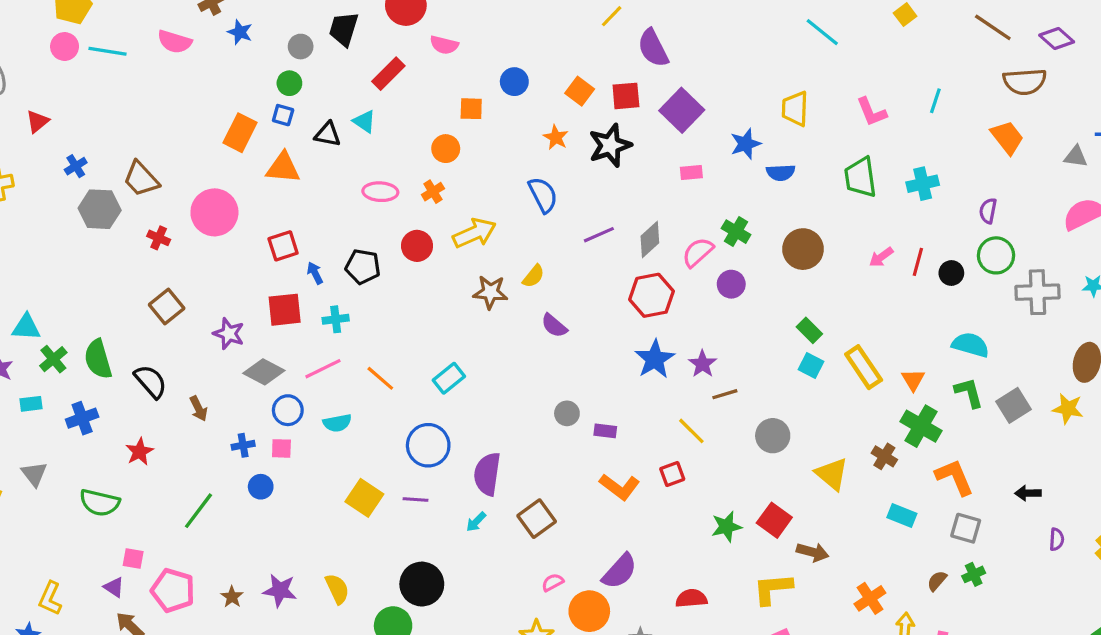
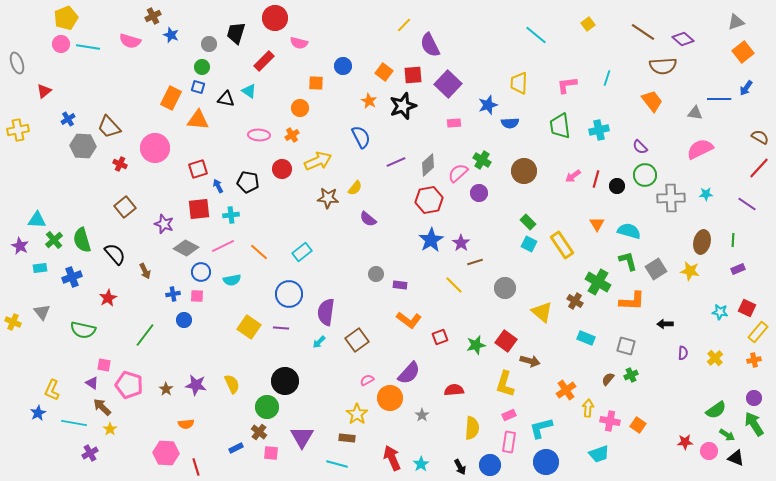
pink L-shape: (872, 112) -> (567, 85), turned 105
purple semicircle: (988, 211) -> (640, 147), turned -56
orange triangle: (913, 380) -> (597, 224), moved
red square: (672, 474) -> (440, 337), moved
orange L-shape: (955, 477) -> (632, 301), moved, turned 116
yellow L-shape: (773, 589) -> (505, 384), turned -68

